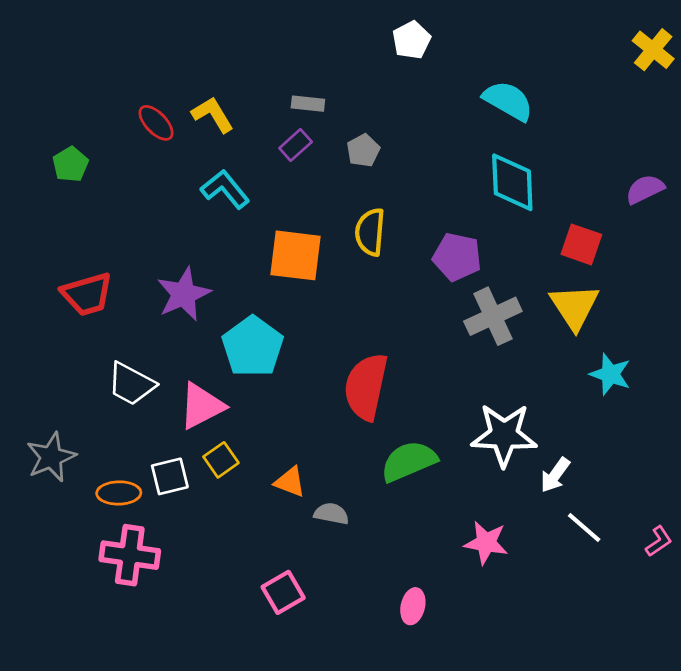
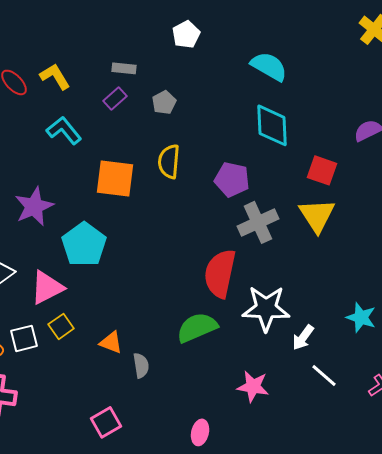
white pentagon: (412, 40) -> (186, 34), moved
cyan star: (610, 374) -> (361, 317), moved
red semicircle: (366, 387) -> (220, 273), moved
gray semicircle: (331, 514) -> (141, 365), turned 70

